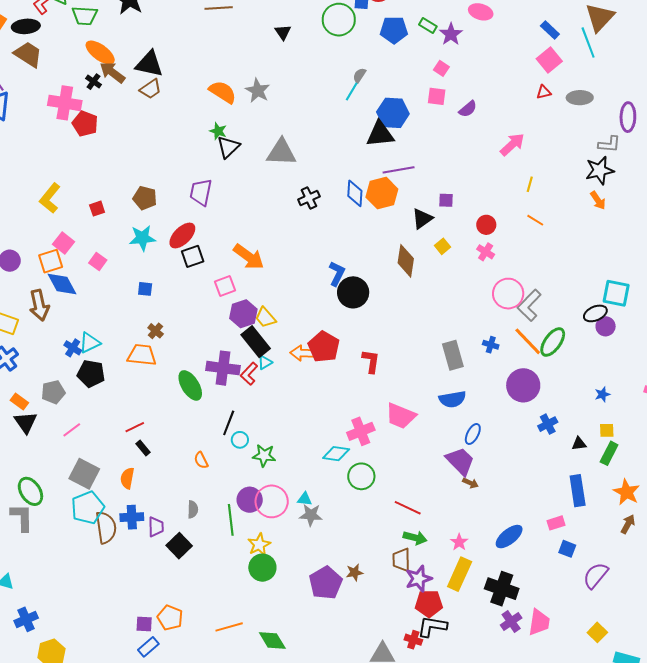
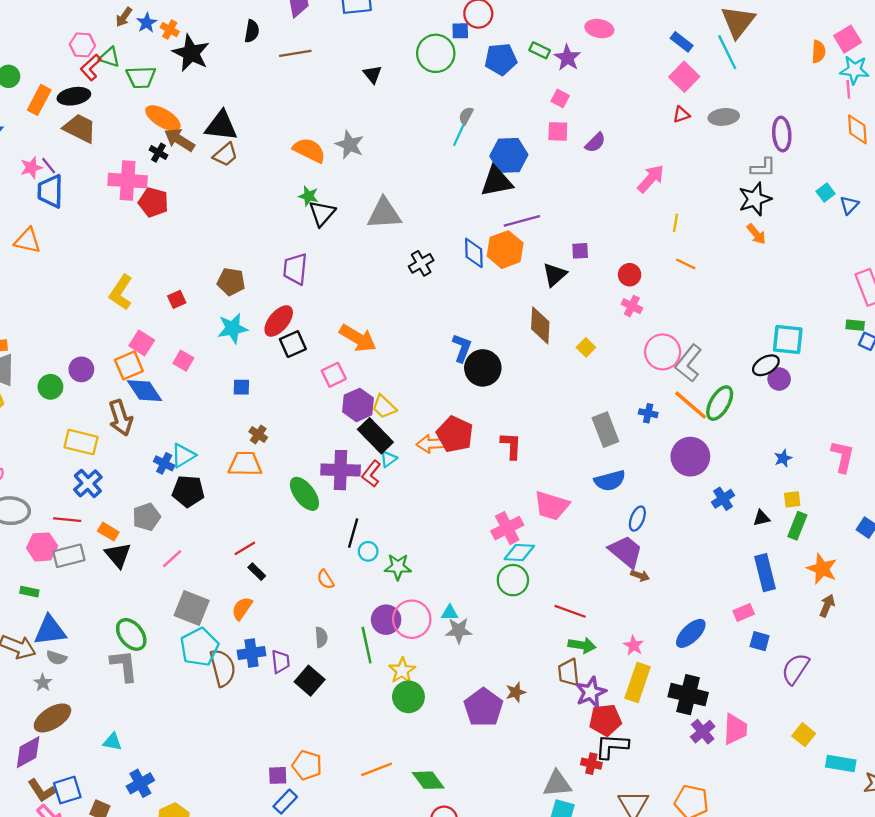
yellow square: (443, 246) -> (586, 347), moved
cyan diamond: (336, 454) -> (519, 552), moved
orange semicircle: (127, 478) -> (242, 608), turned 30

